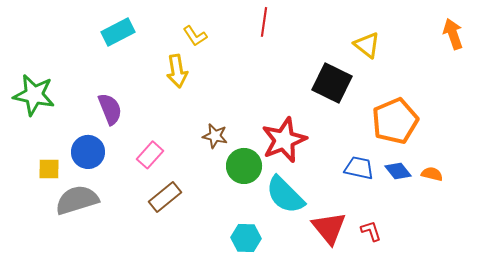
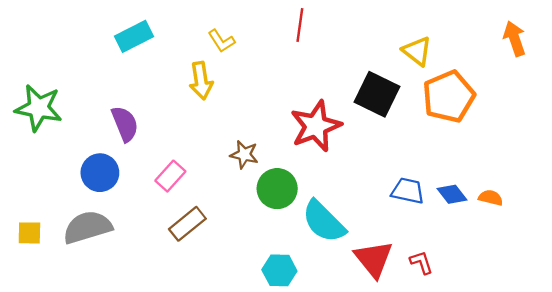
orange pentagon: (395, 121) -> (449, 97), moved
red star: (284, 140) -> (316, 126), moved
yellow square: (49, 169) -> (29, 233), moved

